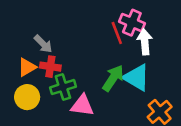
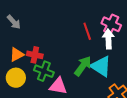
pink cross: (132, 23) -> (111, 24), moved
gray arrow: (43, 44) -> (14, 22), moved
green cross: (63, 87) -> (44, 71), turned 36

